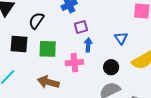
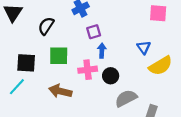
blue triangle: (121, 38) -> (144, 47), moved
black square: (19, 44) -> (26, 63), moved
black circle: (111, 67) -> (111, 76), moved

